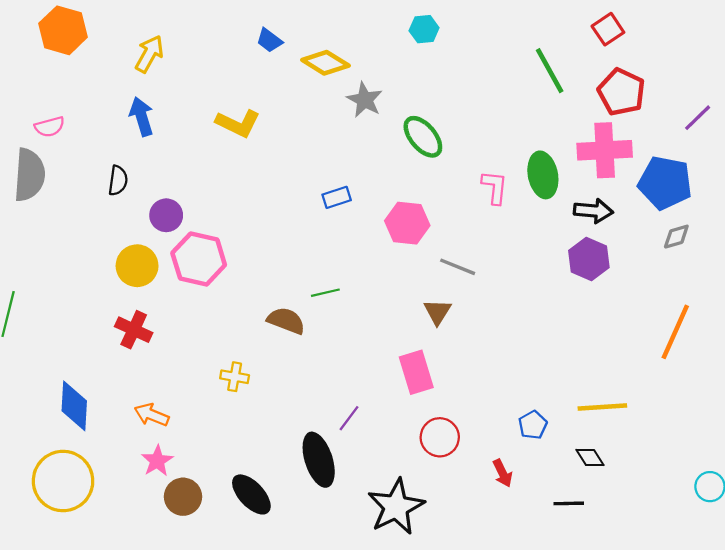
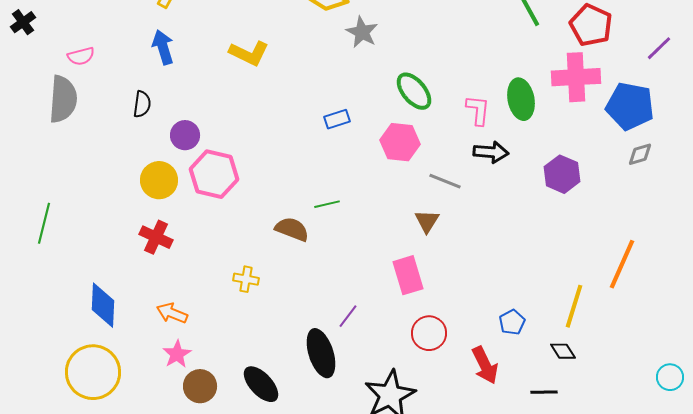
green ellipse: (423, 137) -> (414, 91), moved
black arrow: (593, 211) -> (491, 152), moved
orange line: (675, 332) -> (622, 264), moved
yellow line: (602, 407) -> (574, 306), turned -69
red arrow: (503, 473) -> (485, 365), size x1.5

